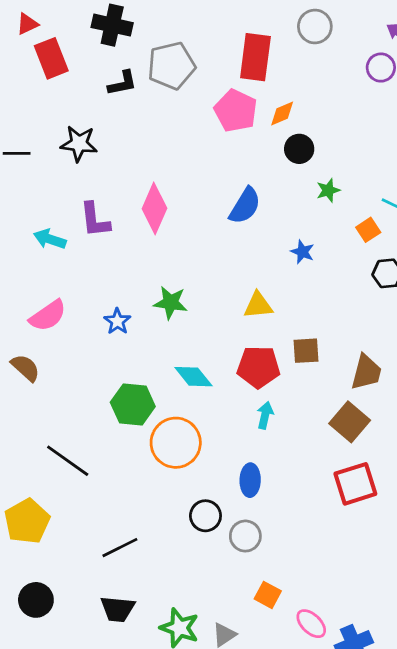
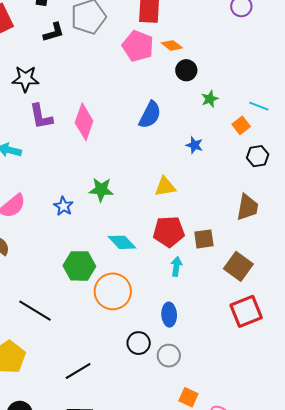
orange diamond: (282, 114) -> (172, 45), turned 65
purple L-shape: (95, 220) -> (41, 117), moved
brown square: (306, 351) -> (204, 239), moved
brown trapezoid: (366, 372) -> (247, 207), moved

